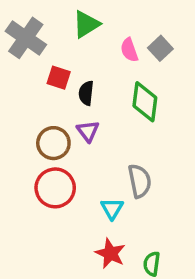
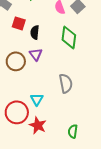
red circle: (55, 188) -> (17, 112), moved
cyan triangle: (112, 209) -> (37, 99), moved
red star: (110, 253) -> (38, 125), moved

